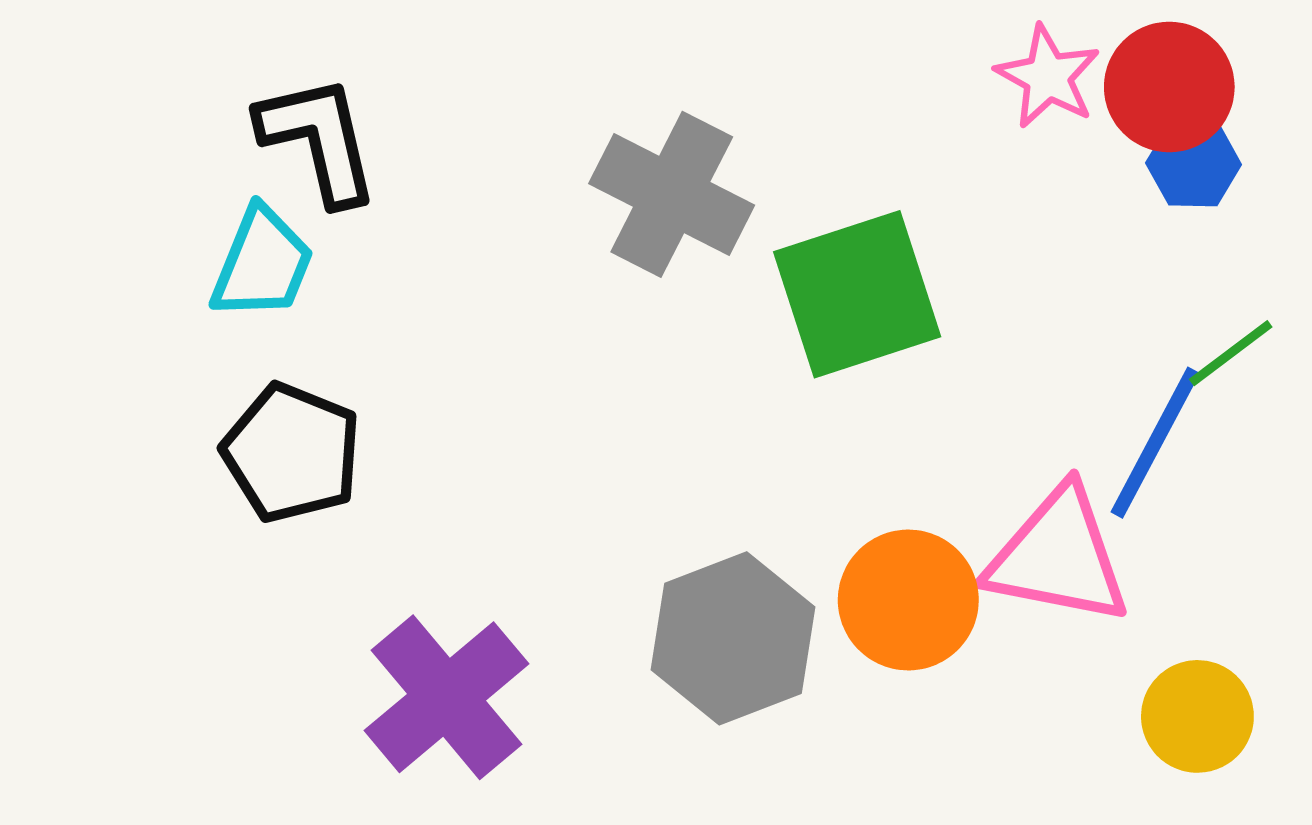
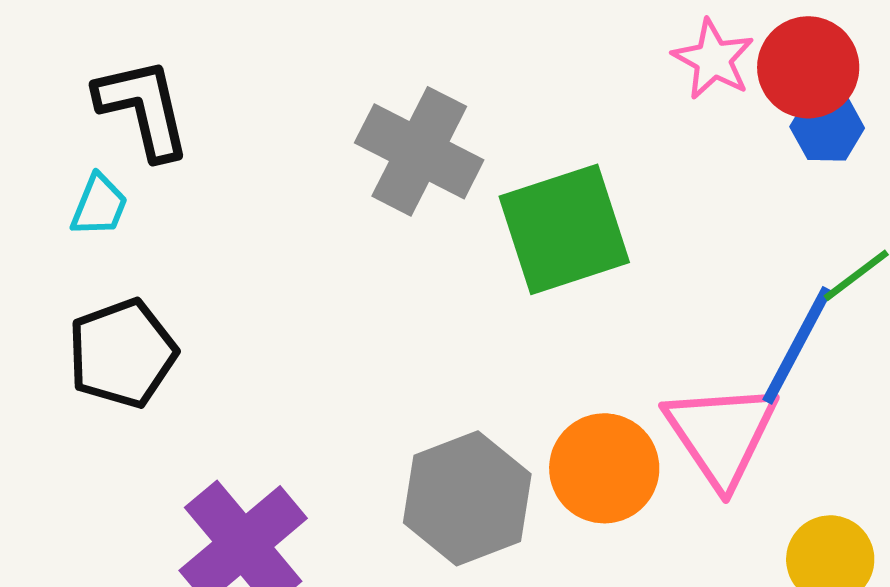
cyan trapezoid: (262, 264) -> (99, 205), size x0.7
black pentagon: (292, 453) -> (122, 353), turned 30
pink triangle: (1058, 556) -> (721, 434), turned 45

